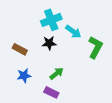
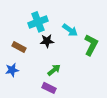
cyan cross: (51, 20) -> (38, 22), moved
blue star: (24, 76) -> (12, 70), moved

